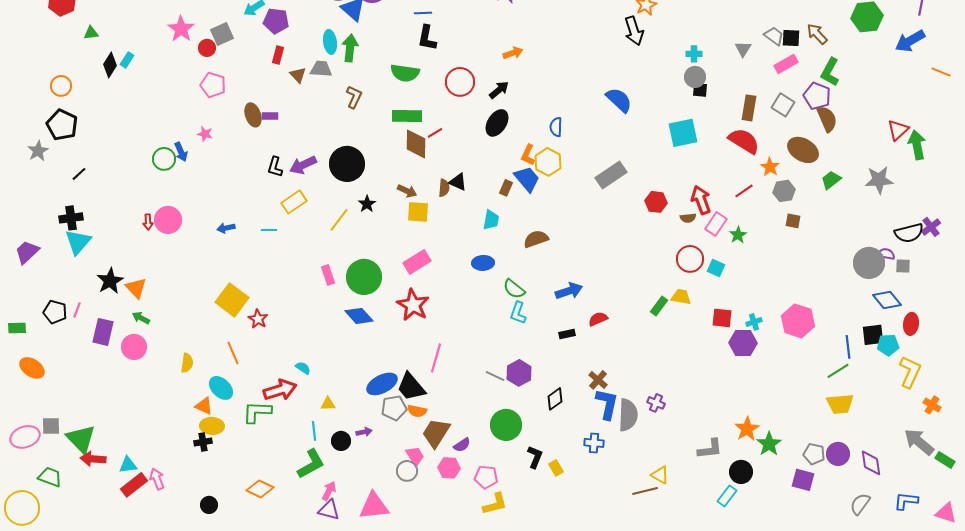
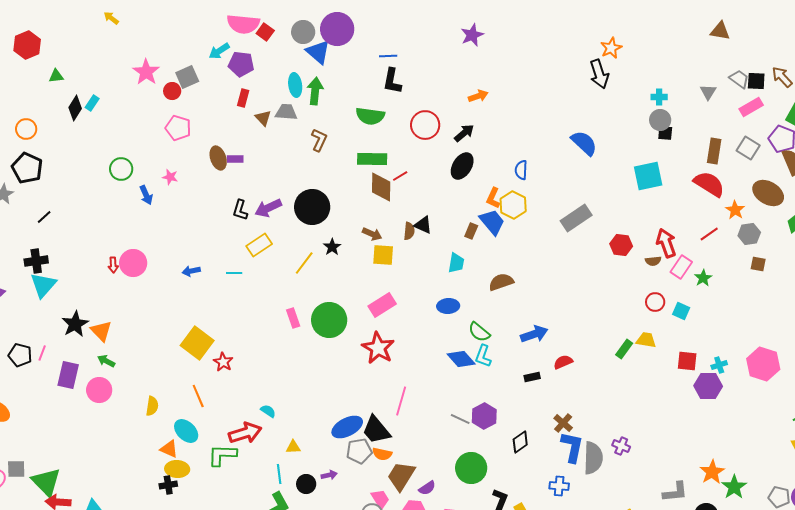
green circle: (164, 159) -> (121, 169), moved
red circle: (690, 259) -> (655, 302), size x0.7
blue diamond: (359, 316) -> (461, 359), moved

